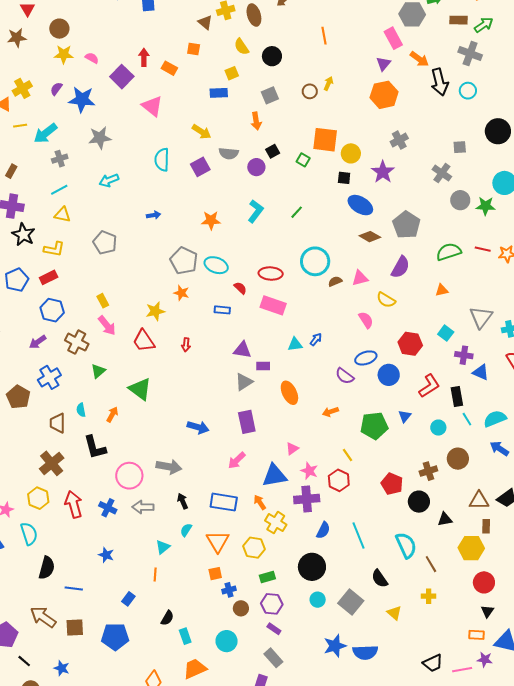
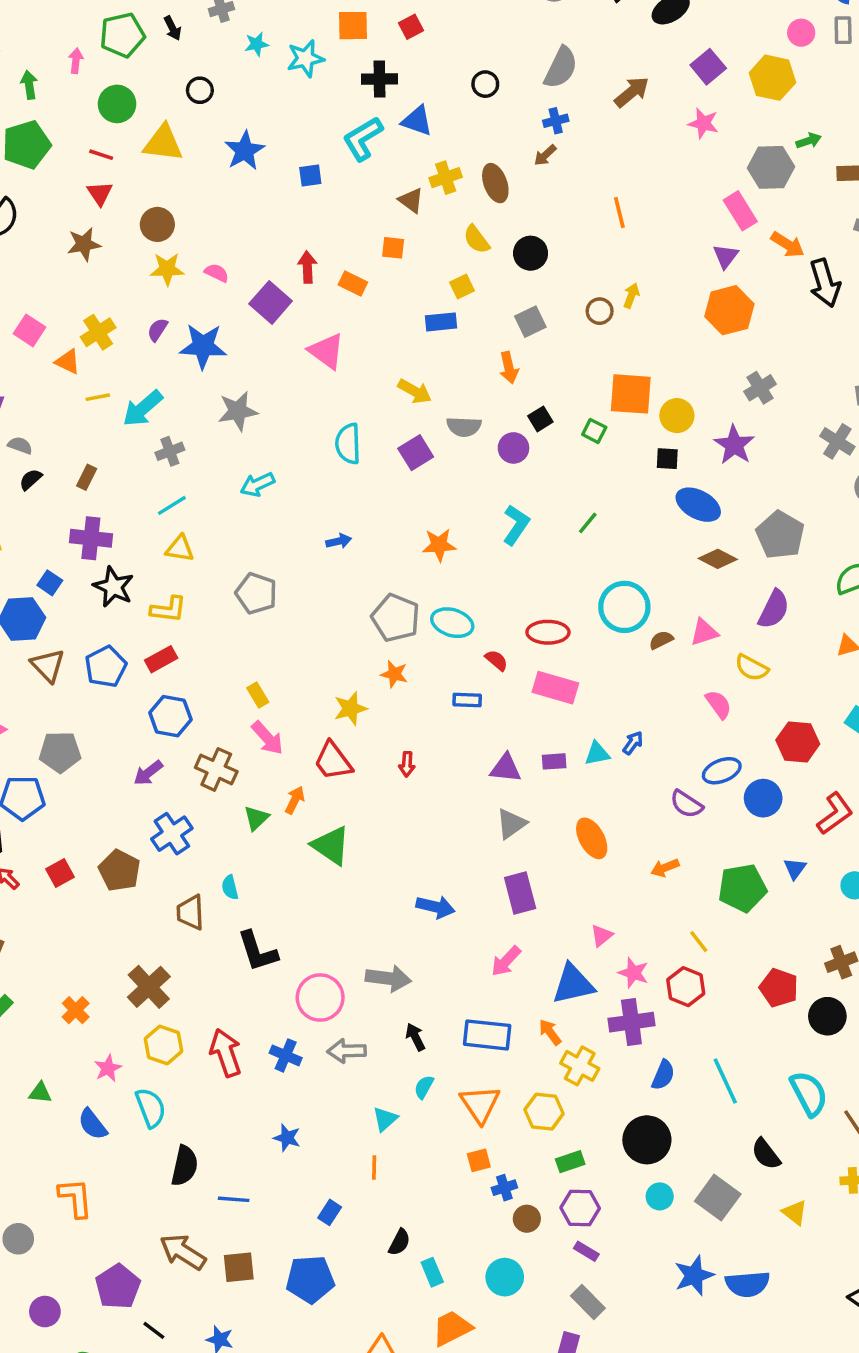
purple rectangle: (263, 366) -> (554, 761), moved
orange arrow: (112, 414) -> (295, 800), moved
brown cross: (52, 463) -> (149, 987), moved

